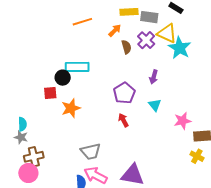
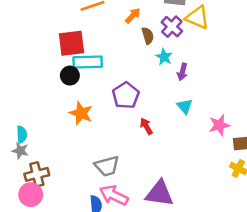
cyan star: (180, 48) -> (164, 57), moved, size x0.6
red square: (50, 93) -> (71, 43), moved, size x1.6
purple pentagon: (124, 93) -> (126, 95), moved
orange star: (71, 108) -> (81, 113), turned -30

